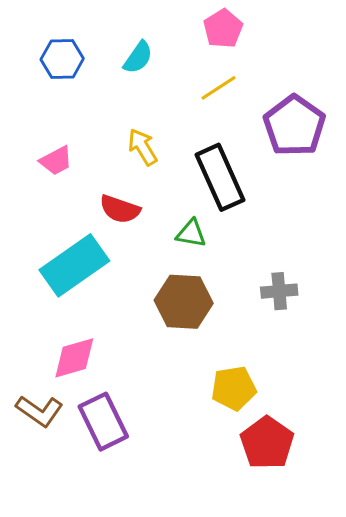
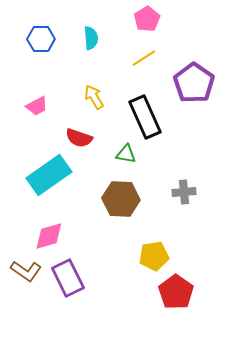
cyan semicircle: (138, 57) -> (91, 38), turned -40

